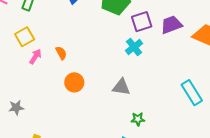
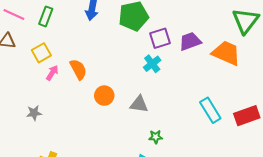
orange semicircle: (61, 53) -> (78, 69), size x1.5
orange circle: (74, 82) -> (104, 96), moved
gray star: (16, 108) -> (34, 113), moved

